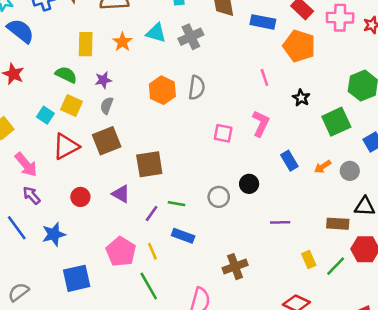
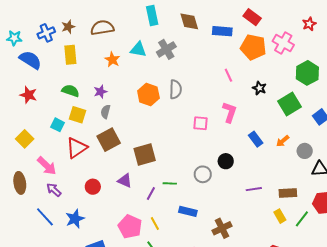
pink cross: (340, 18) -> (283, 43), moved, turned 35
yellow rectangle: (86, 44) -> (70, 55), moved
gray circle: (350, 171) -> (305, 151), moved
brown rectangle: (338, 224) -> (288, 193), moved
blue rectangle: (183, 236) -> (188, 211), moved

